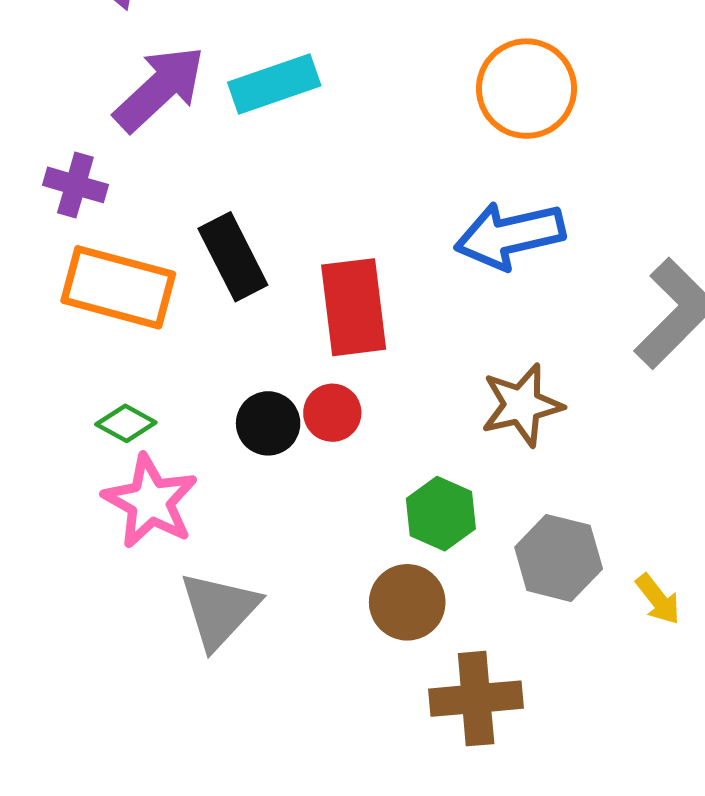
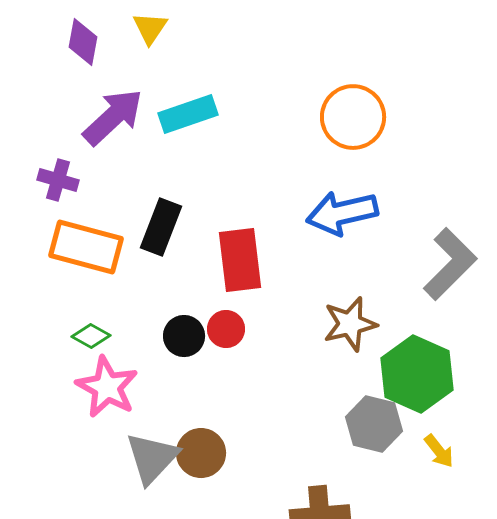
black rectangle: (233, 257) -> (161, 227), turned 48
green hexagon: (441, 514) -> (417, 374), moved, size x1.6
brown circle: (407, 602) -> (201, 453), moved

